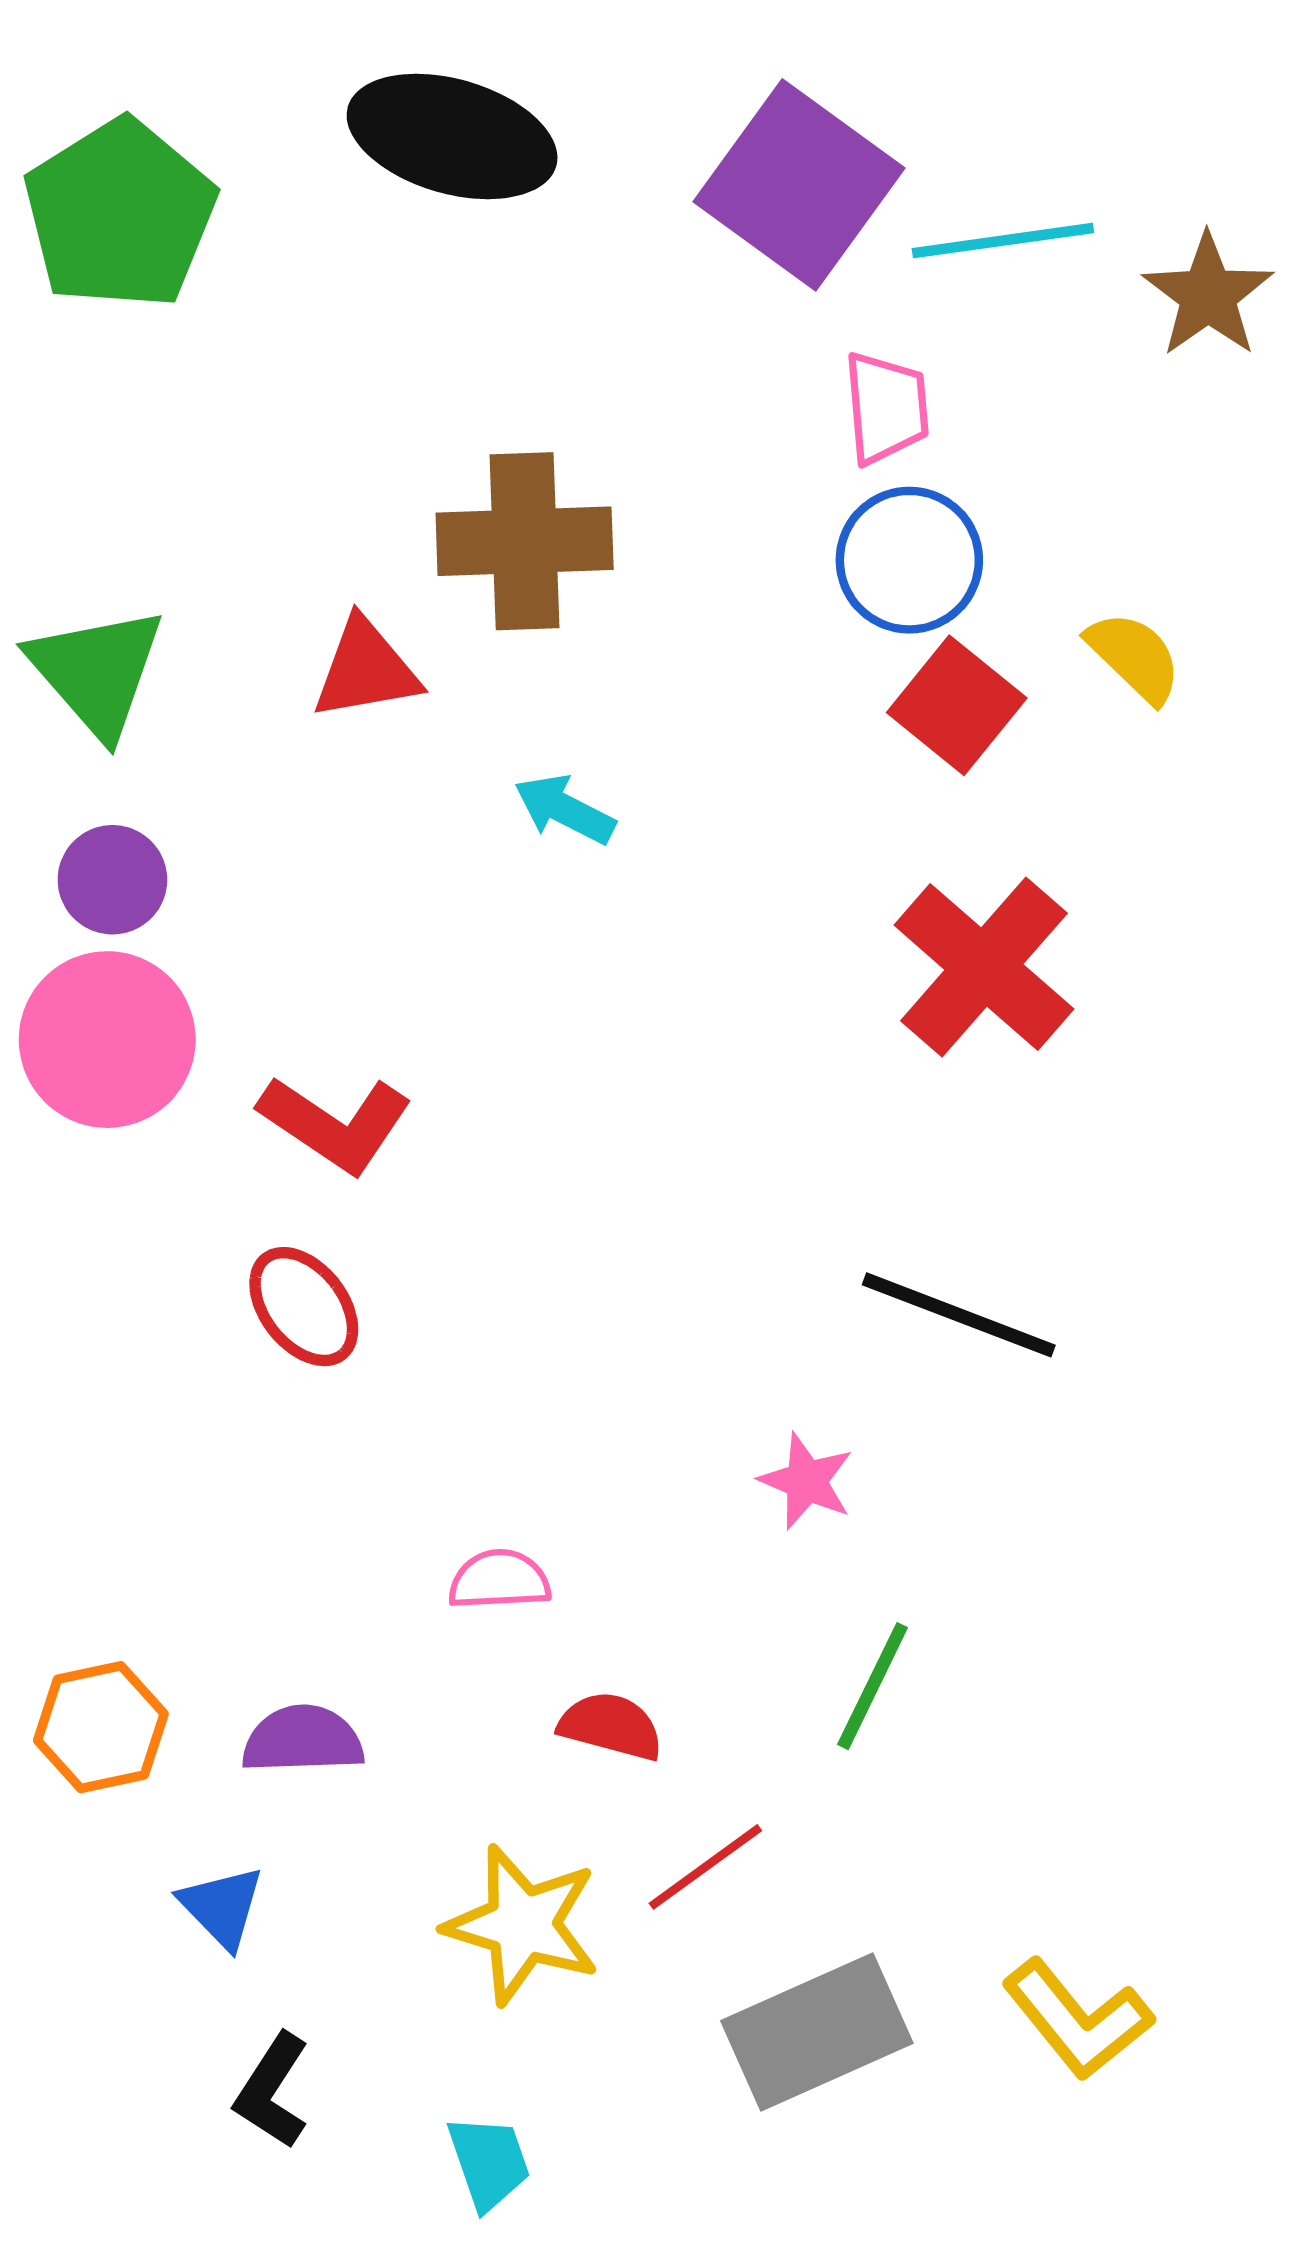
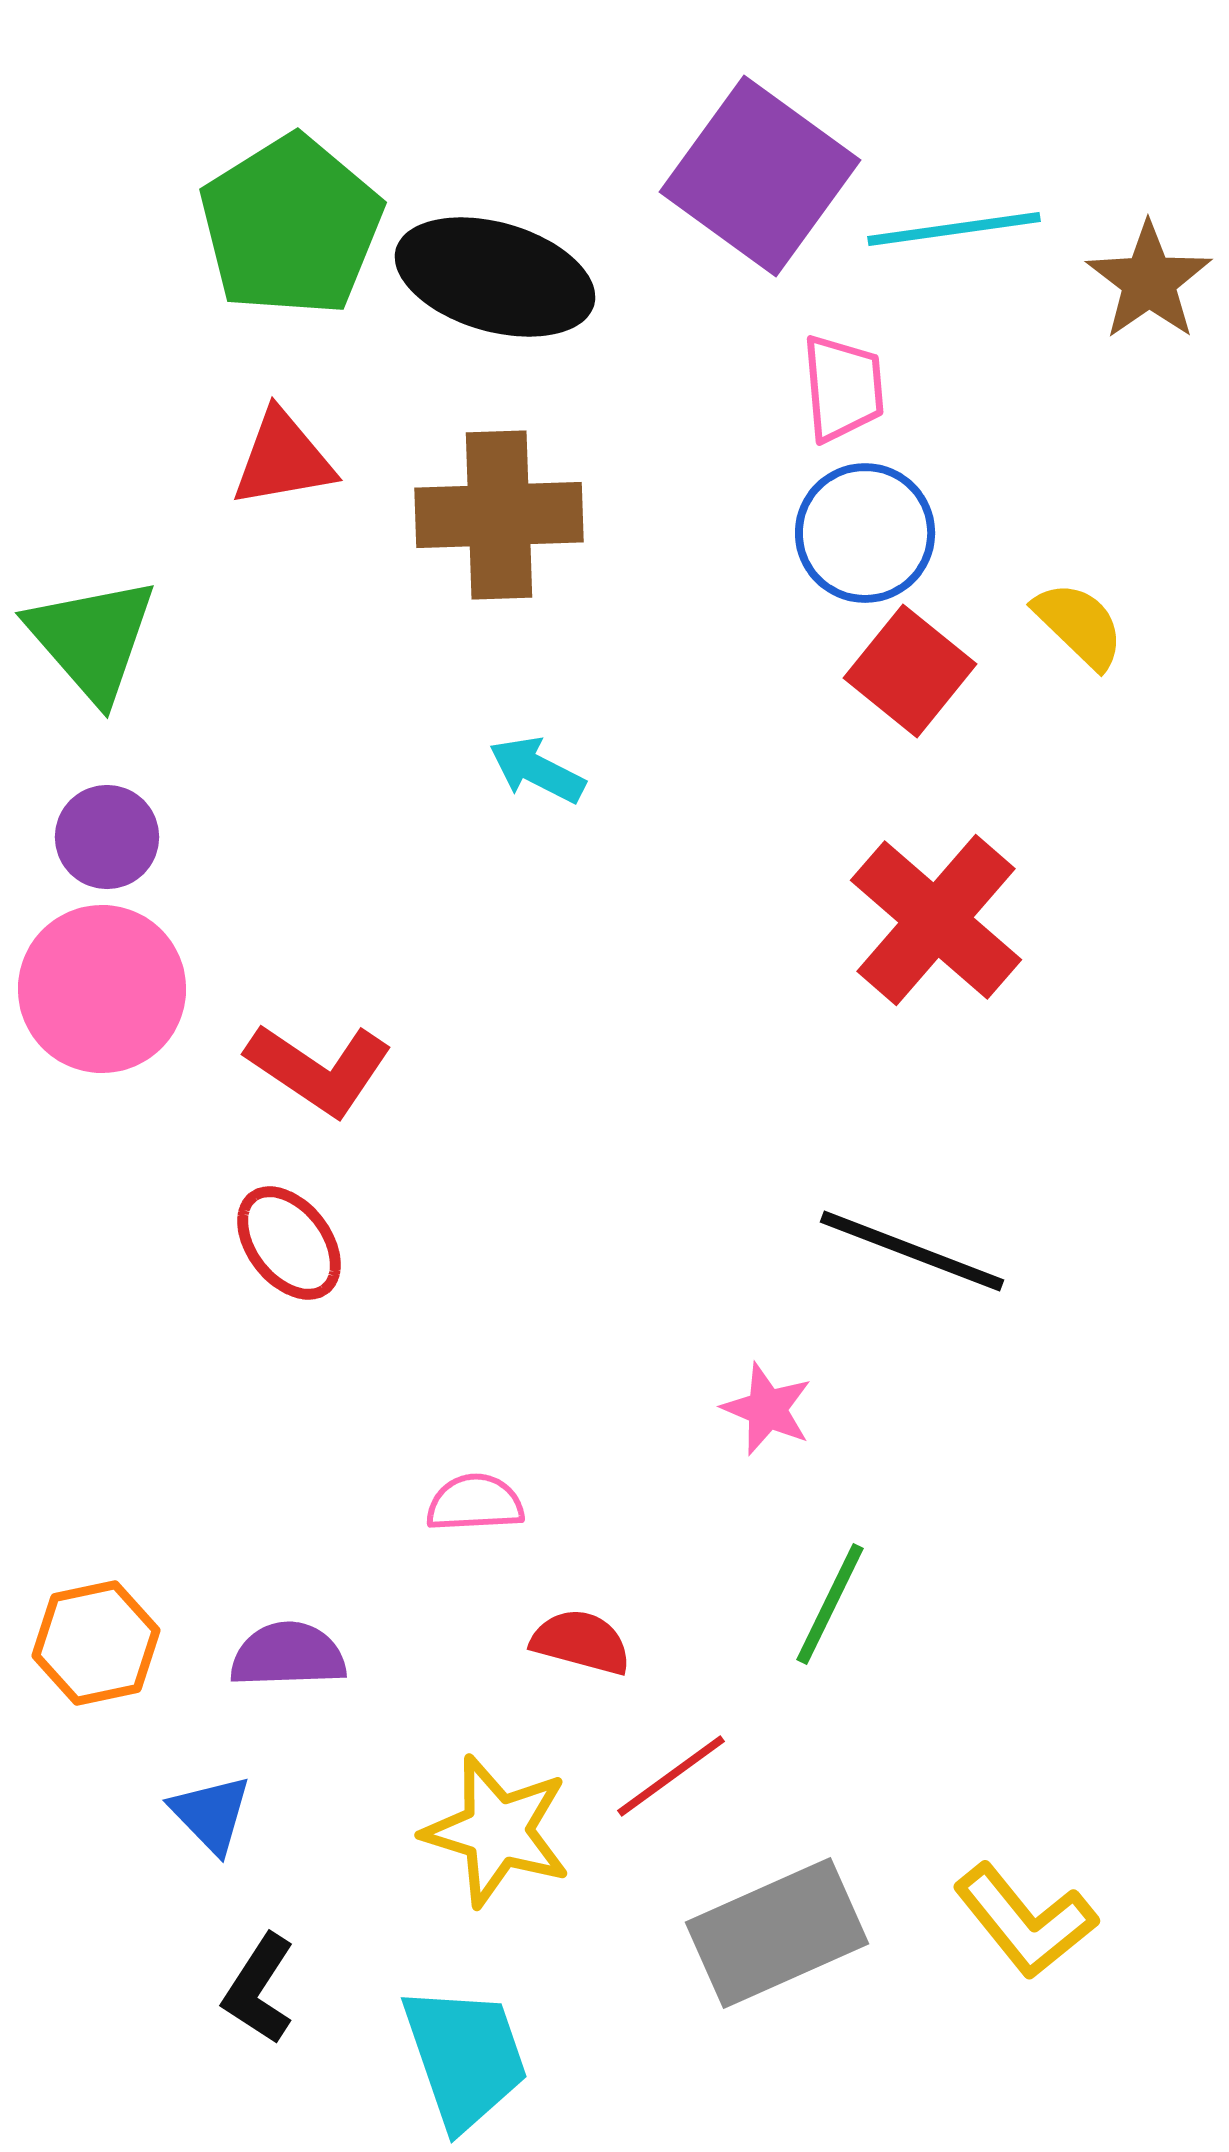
black ellipse: (452, 136) -> (495, 277), moved
green pentagon: (120, 214) -> (291, 226), moved
red triangle: (366, 669) -> (283, 459), moved
cyan trapezoid: (489, 2162) -> (465, 2057), size x1.6

